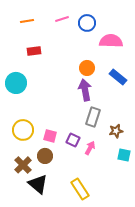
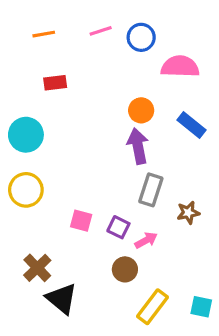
yellow circle: (23, 130) -> (26, 190), moved
pink arrow: (90, 148) -> (146, 240), turned 32
cyan square: (124, 155) -> (201, 307), moved
brown circle: (45, 156) -> (125, 269), moved
yellow rectangle: (80, 189) -> (153, 307), moved, turned 70

